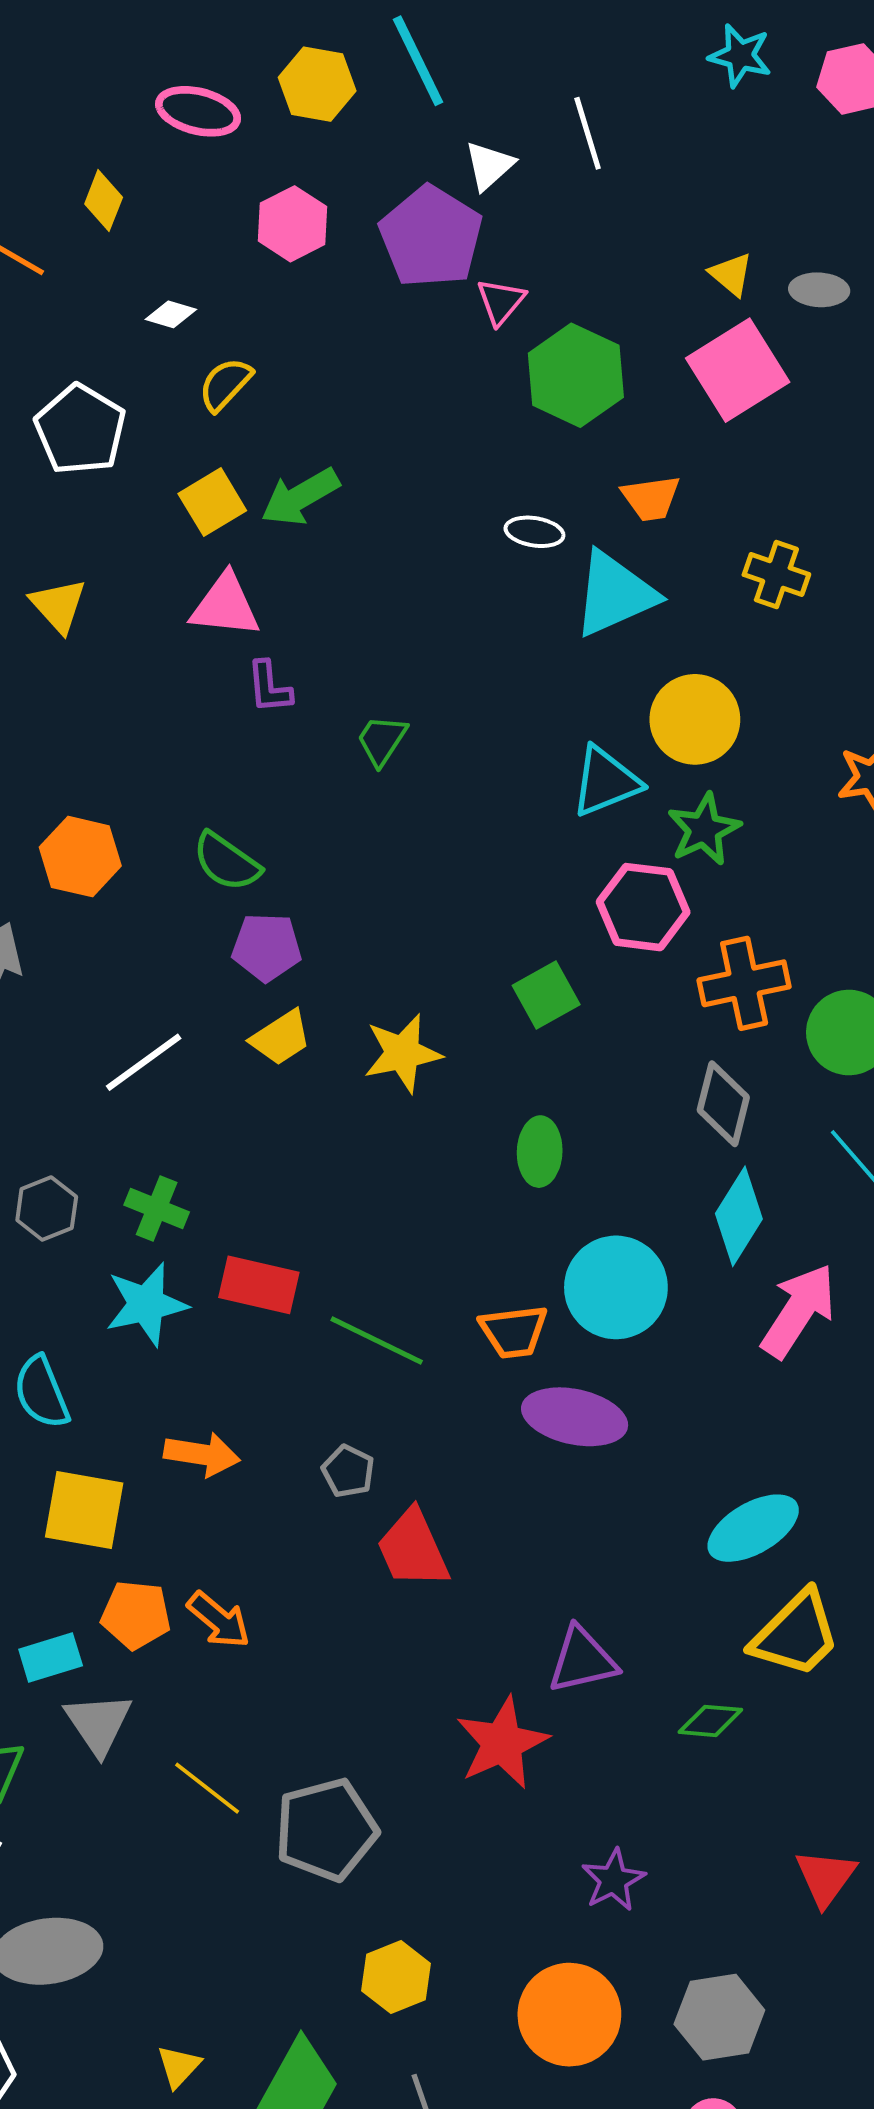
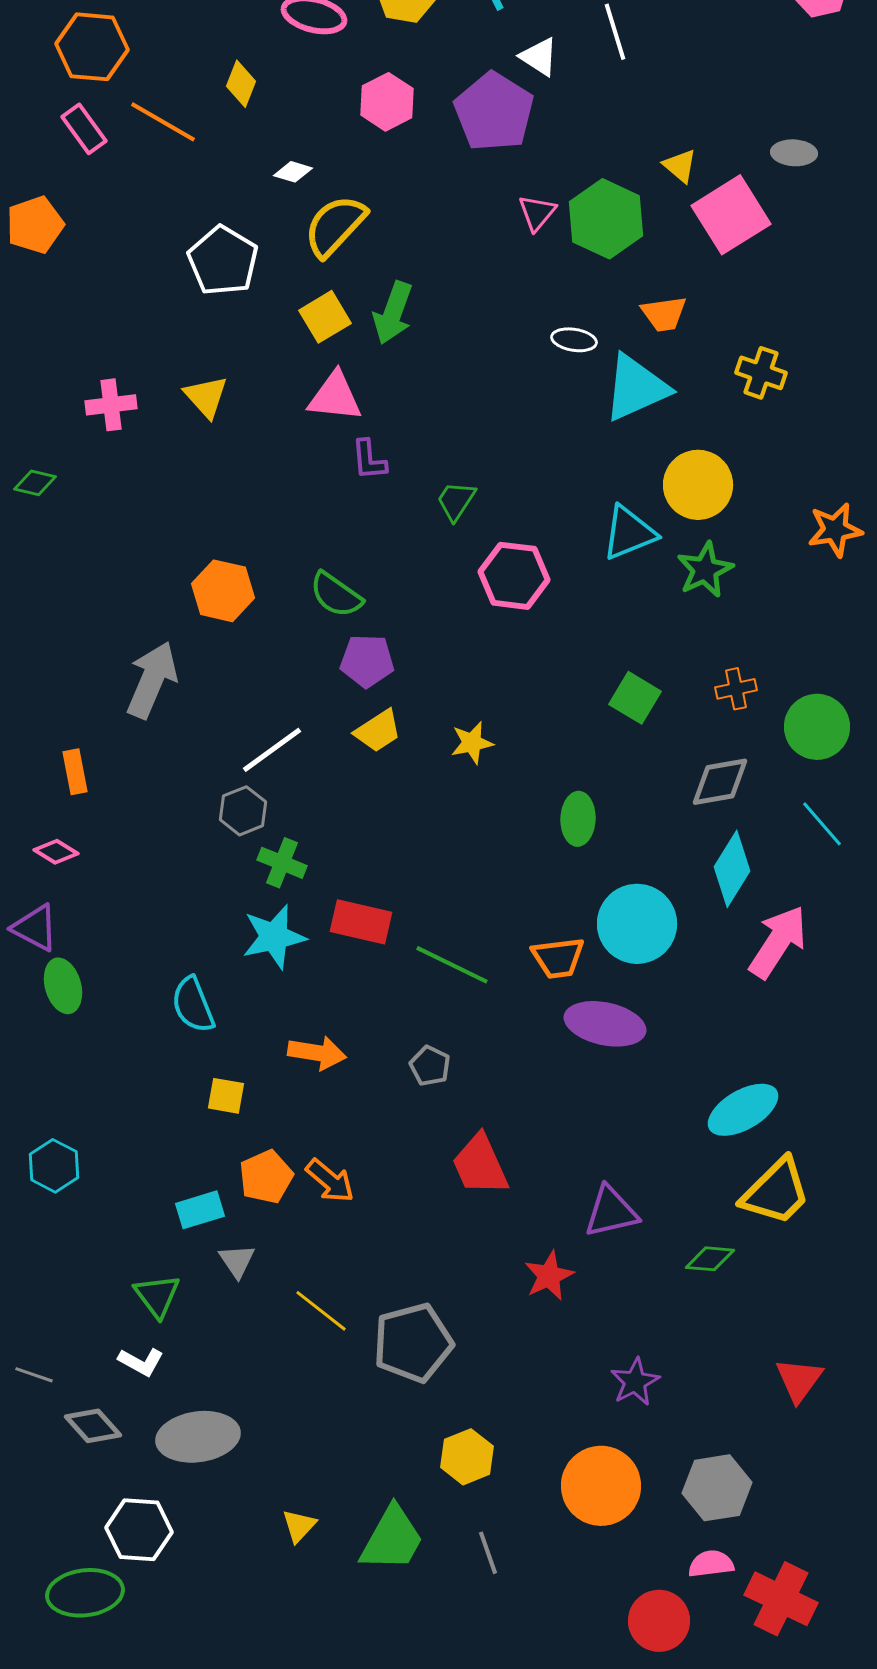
white triangle: (489, 166) -> (539, 57), turned -45
yellow triangle: (731, 274) -> (680, 166), moved
pink triangle: (501, 301) -> (537, 213), moved
yellow semicircle: (225, 384) -> (335, 226), size x1.5
green arrow: (300, 497) -> (393, 313), turned -40
pink hexagon: (643, 907) -> (514, 576), moved
orange cross: (744, 983) -> (736, 689), size x0.6
green square: (546, 995) -> (635, 698), moved, turned -30
yellow star: (402, 1053) -> (472, 743), size x0.7
gray diamond: (723, 1104) -> (720, 782), turned 66
gray hexagon: (47, 1208) -> (243, 811), moved
yellow square: (84, 1510) -> (226, 1096), size x0.6
red trapezoid: (413, 1549) -> (480, 1165), moved
orange pentagon: (136, 1615) -> (266, 1177), turned -30
gray triangle: (98, 1723) -> (237, 1261), size x0.7
red star: (502, 1743) -> (549, 1276), size x0.7

